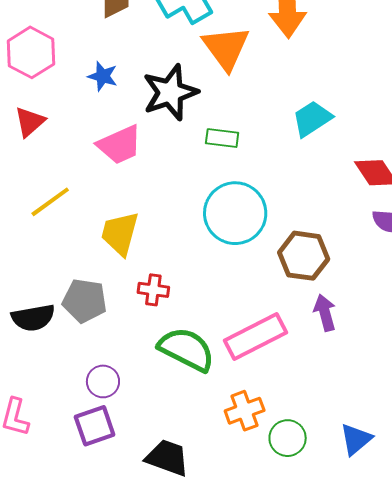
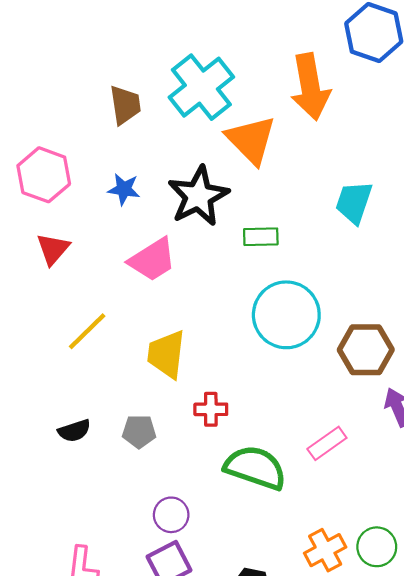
cyan trapezoid: (312, 119) -> (354, 202), turned -30
gray pentagon: (85, 301) -> (139, 431), size x0.7
black semicircle: (33, 318) -> (74, 431), moved, size x0.7
pink rectangle: (256, 336) -> (327, 443), size x0.6
orange cross: (245, 411) -> (325, 550), moved

